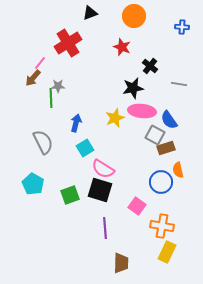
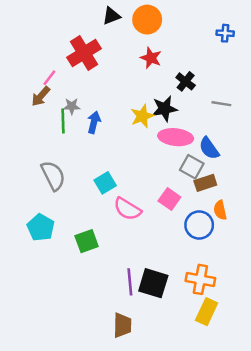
orange circle: (134, 16) -> (147, 20), moved
yellow star: (115, 118) -> (142, 116), moved
blue arrow: (76, 123) -> (94, 122), moved
black square: (100, 190) -> (153, 283), moved
pink square: (137, 206) -> (169, 199), moved
brown trapezoid: (121, 263) -> (122, 325), moved

